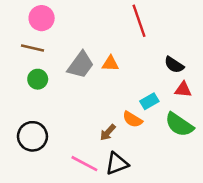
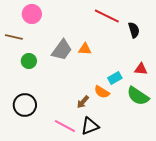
red line: (139, 21) -> (107, 16), turned -45
brown line: (32, 48) -> (14, 37), moved
black semicircle: (174, 65) -> (134, 30), moved, turned -140

